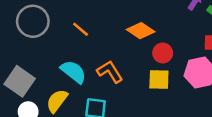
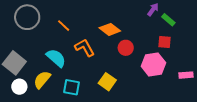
orange L-shape: (110, 72) -> (85, 48), moved
yellow square: (159, 79) -> (107, 82), moved, turned 30

